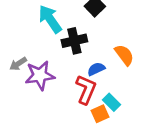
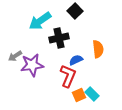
cyan arrow: (50, 19) -> (40, 21), turned -90
orange semicircle: (124, 55) -> (98, 49), turned 30
cyan rectangle: (111, 102) -> (92, 94), moved

